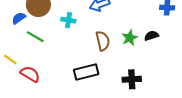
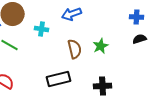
black semicircle: (151, 36) -> (140, 39), moved

